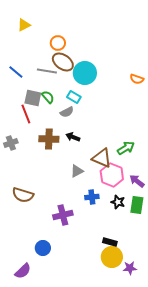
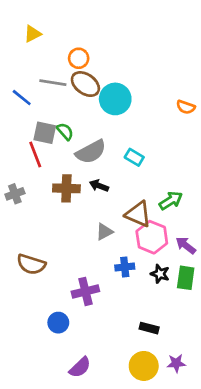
gray line: (47, 71) -> (53, 83), moved
cyan rectangle: (74, 97) -> (134, 157), moved
gray semicircle: (67, 112) -> (91, 152), size x1.6
blue circle: (43, 248) -> (58, 323), moved
yellow circle: (112, 257) -> (144, 366), moved
purple semicircle: (23, 271) -> (80, 367), moved

